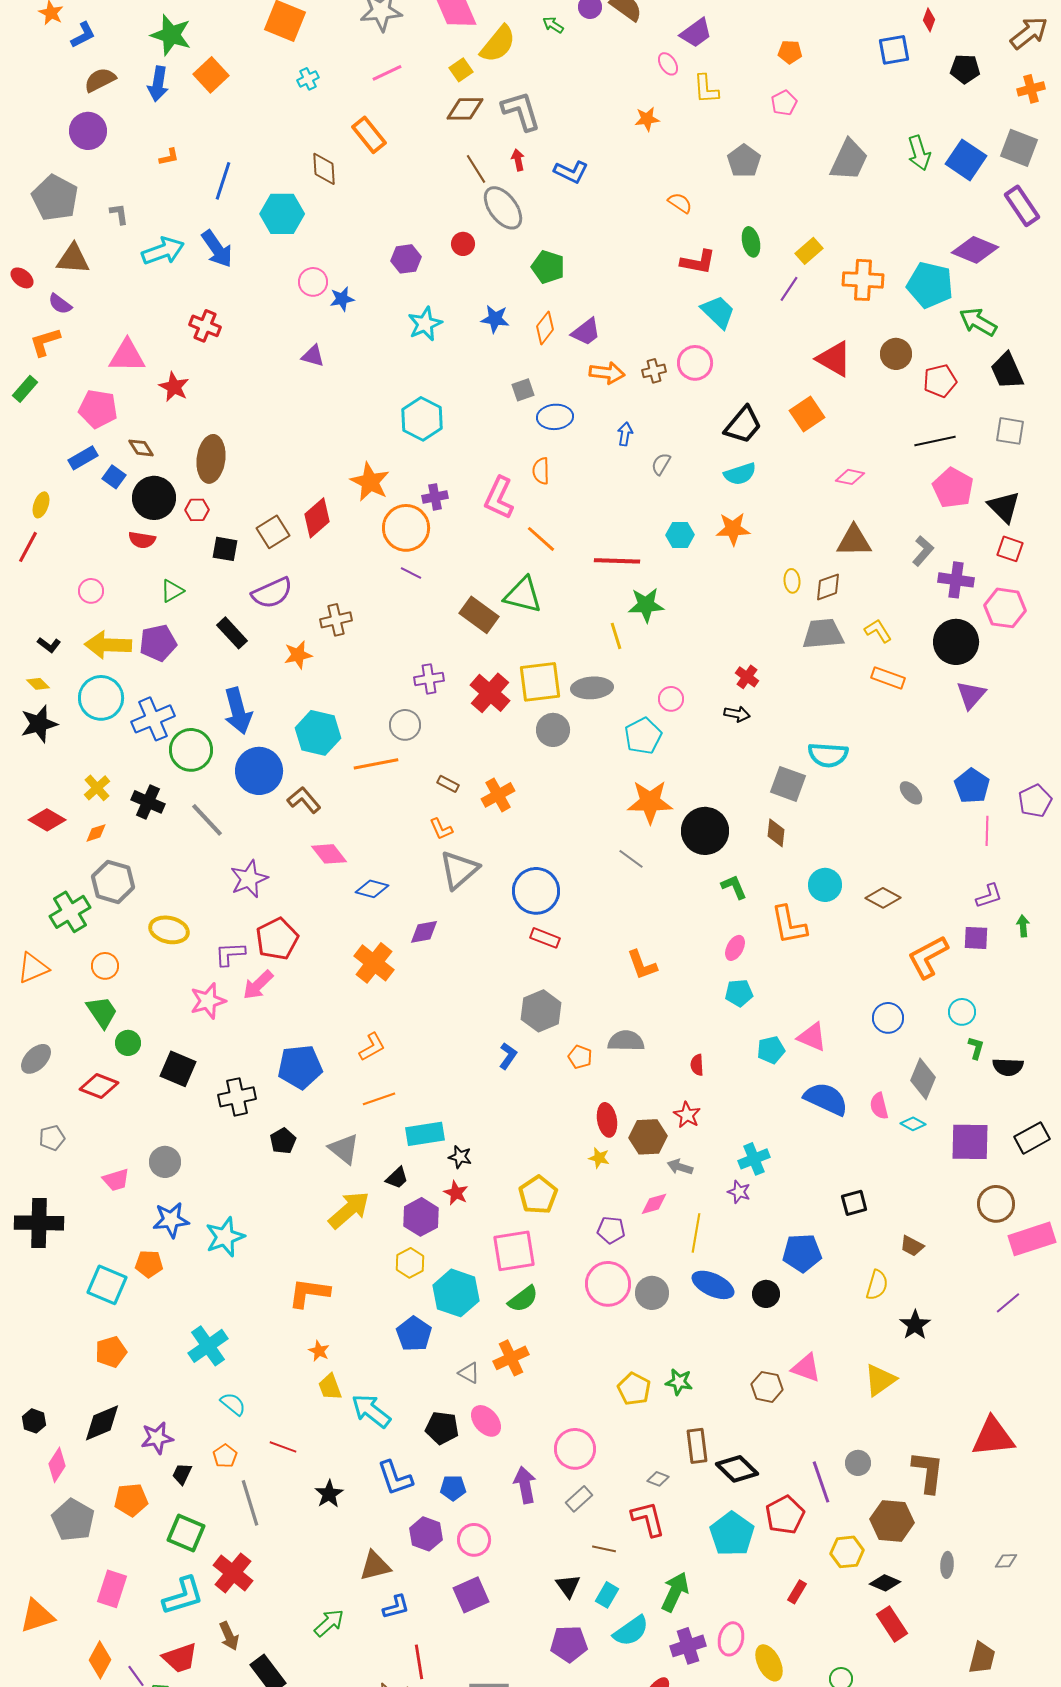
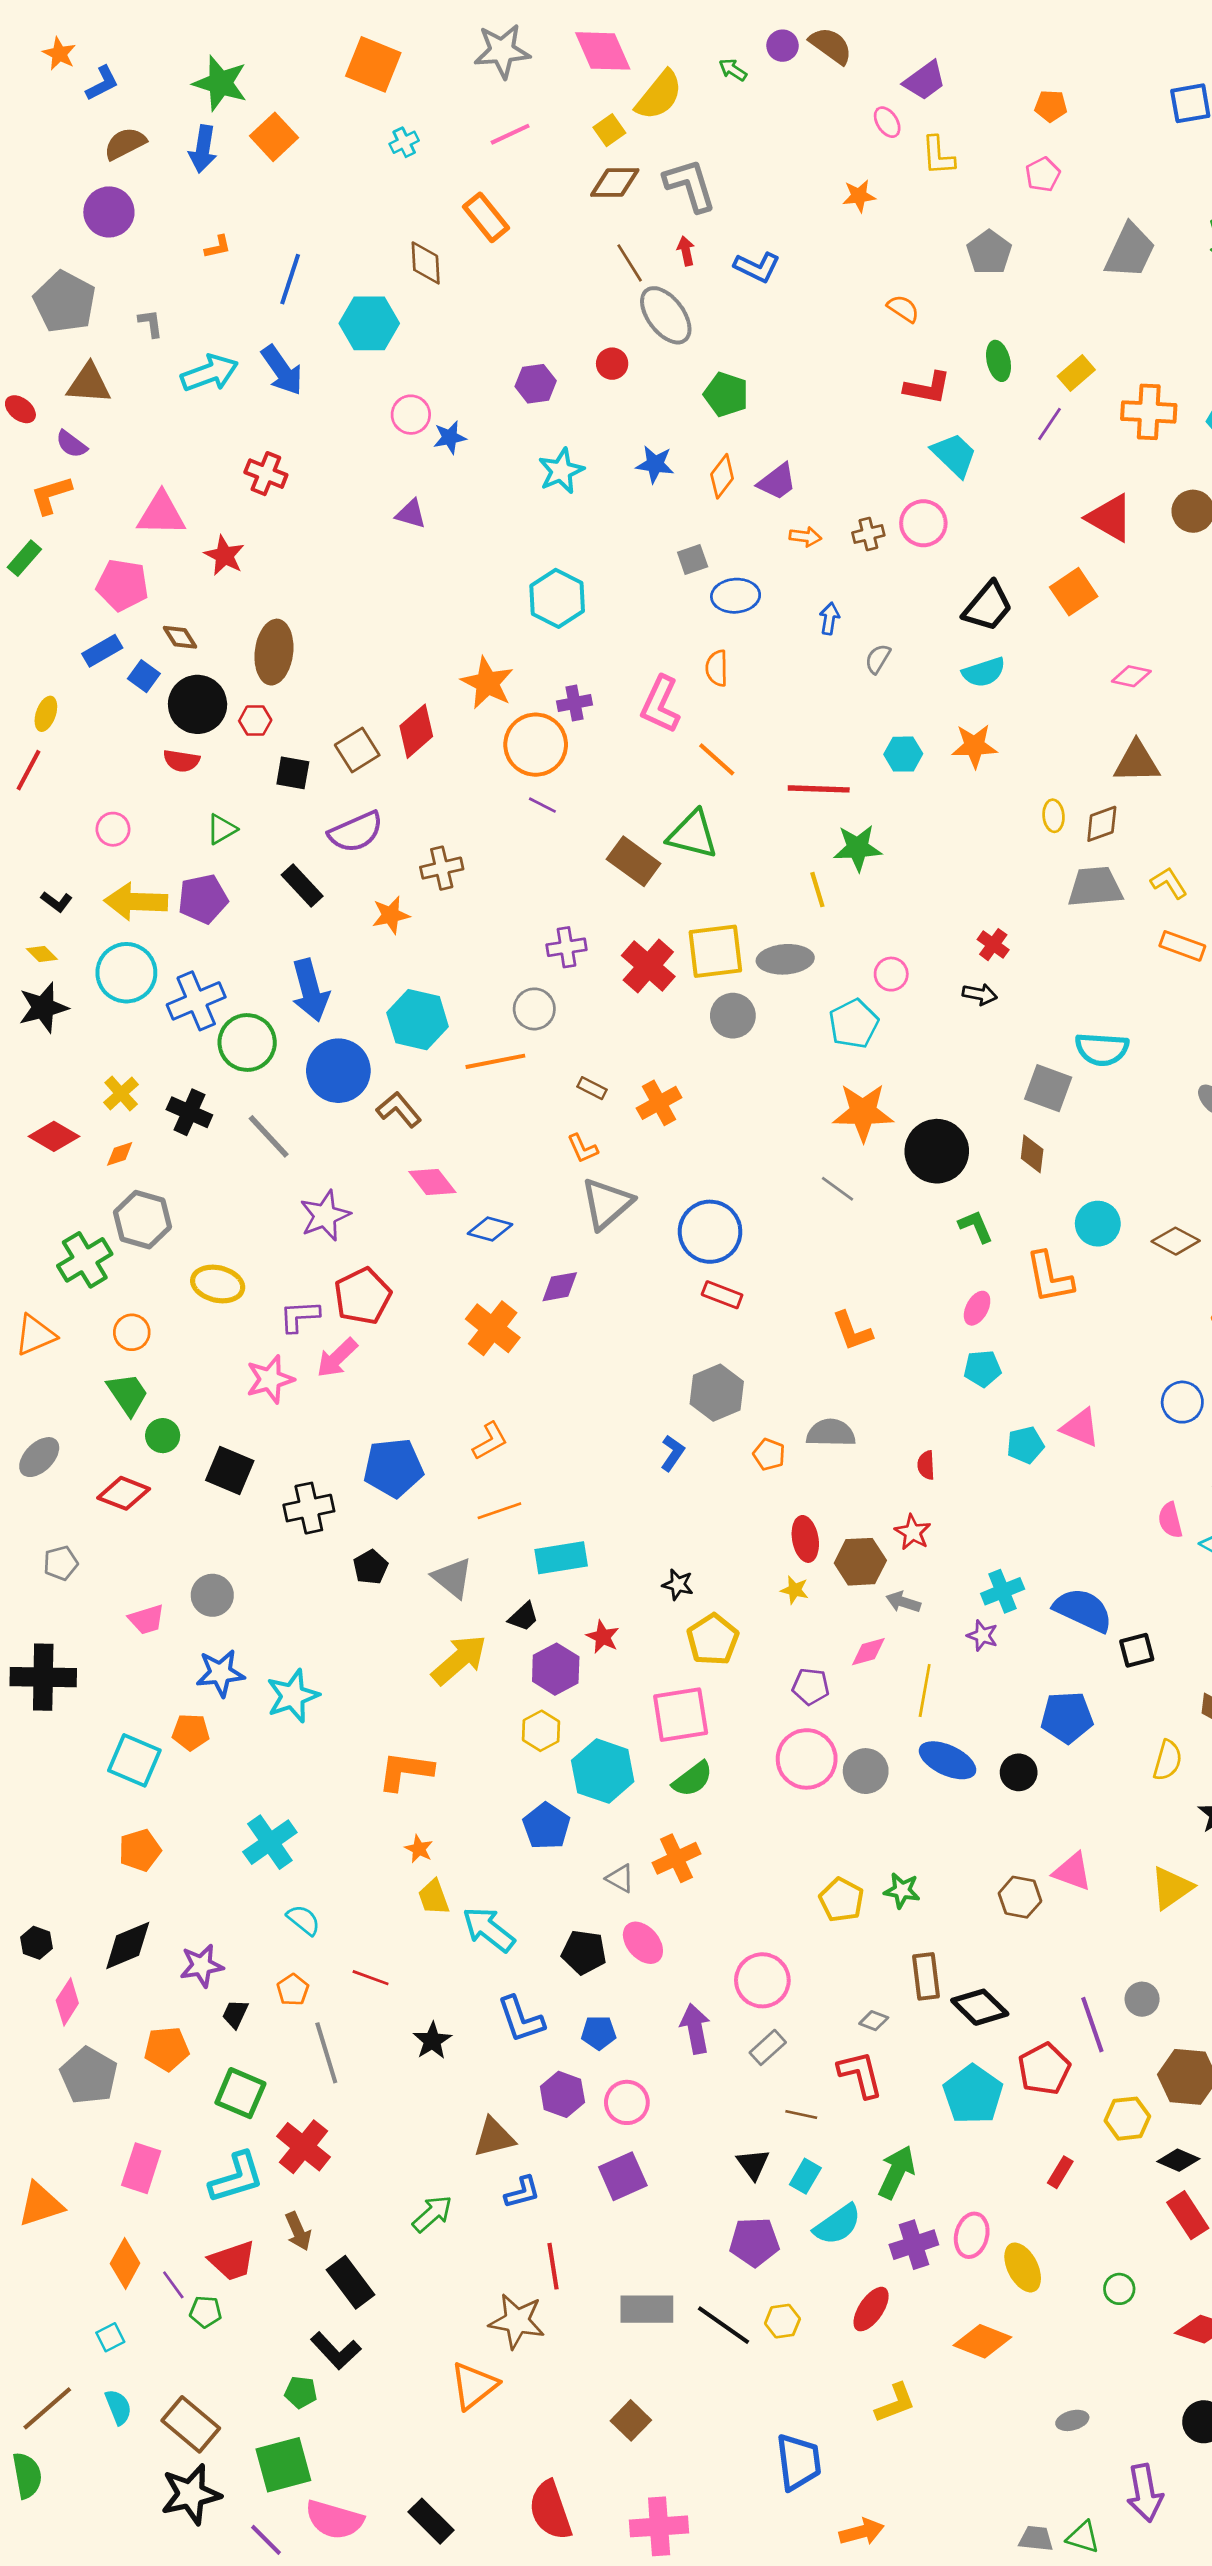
orange arrow: (607, 373) -> (805, 537), size x0.7
blue semicircle: (826, 1099) -> (1083, 1610), moved
black star: (460, 1157) -> (678, 1585), moved

